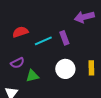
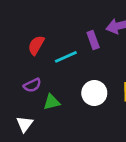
red semicircle: (20, 32) -> (36, 45), turned -42
purple rectangle: (64, 38) -> (93, 40), moved

